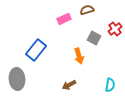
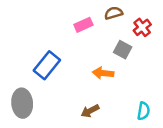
red cross: (115, 29) -> (142, 27), moved
orange arrow: (79, 56) -> (103, 73), turned 112

